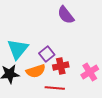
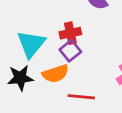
red cross: (61, 66) -> (70, 33), moved

